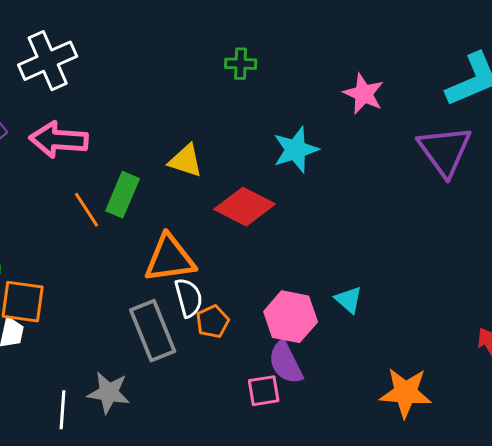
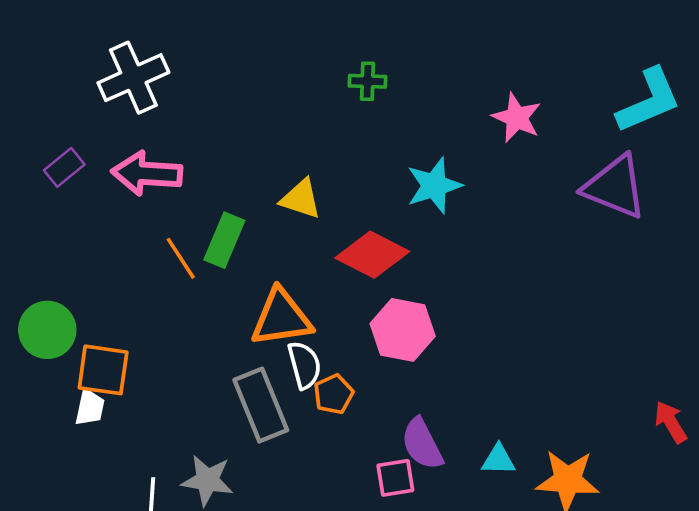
purple triangle: (445, 151) -> (615, 187), turned -32
cyan triangle: (349, 300) -> (498, 460), moved, turned -40
pink hexagon: (291, 317) -> (403, 330), moved

